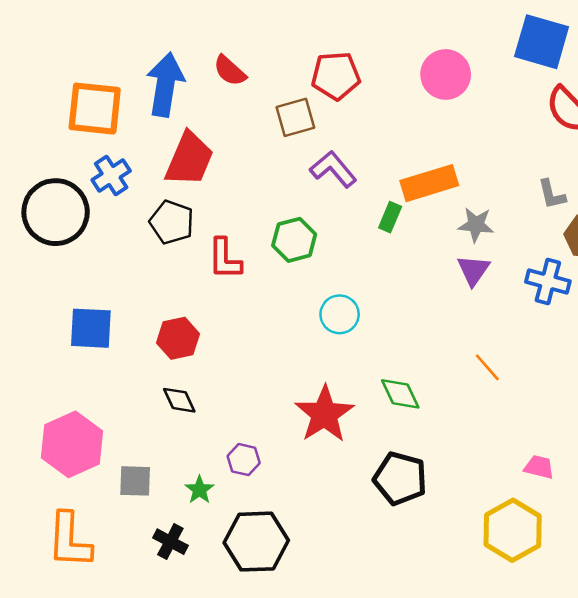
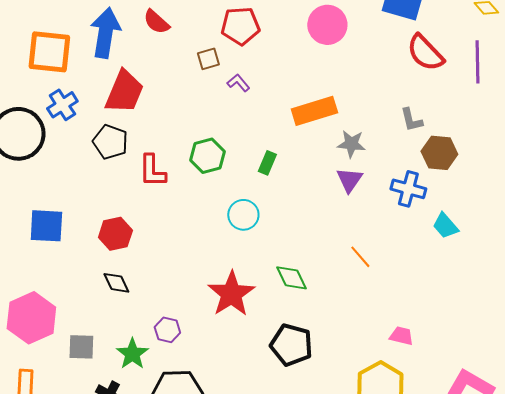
brown square: (295, 117) -> (208, 59), size x0.7
purple L-shape: (333, 169) -> (238, 83), moved, size x0.6
green rectangle: (390, 217) -> (267, 163), moved
green star: (199, 490) -> (132, 354), size x1.4

